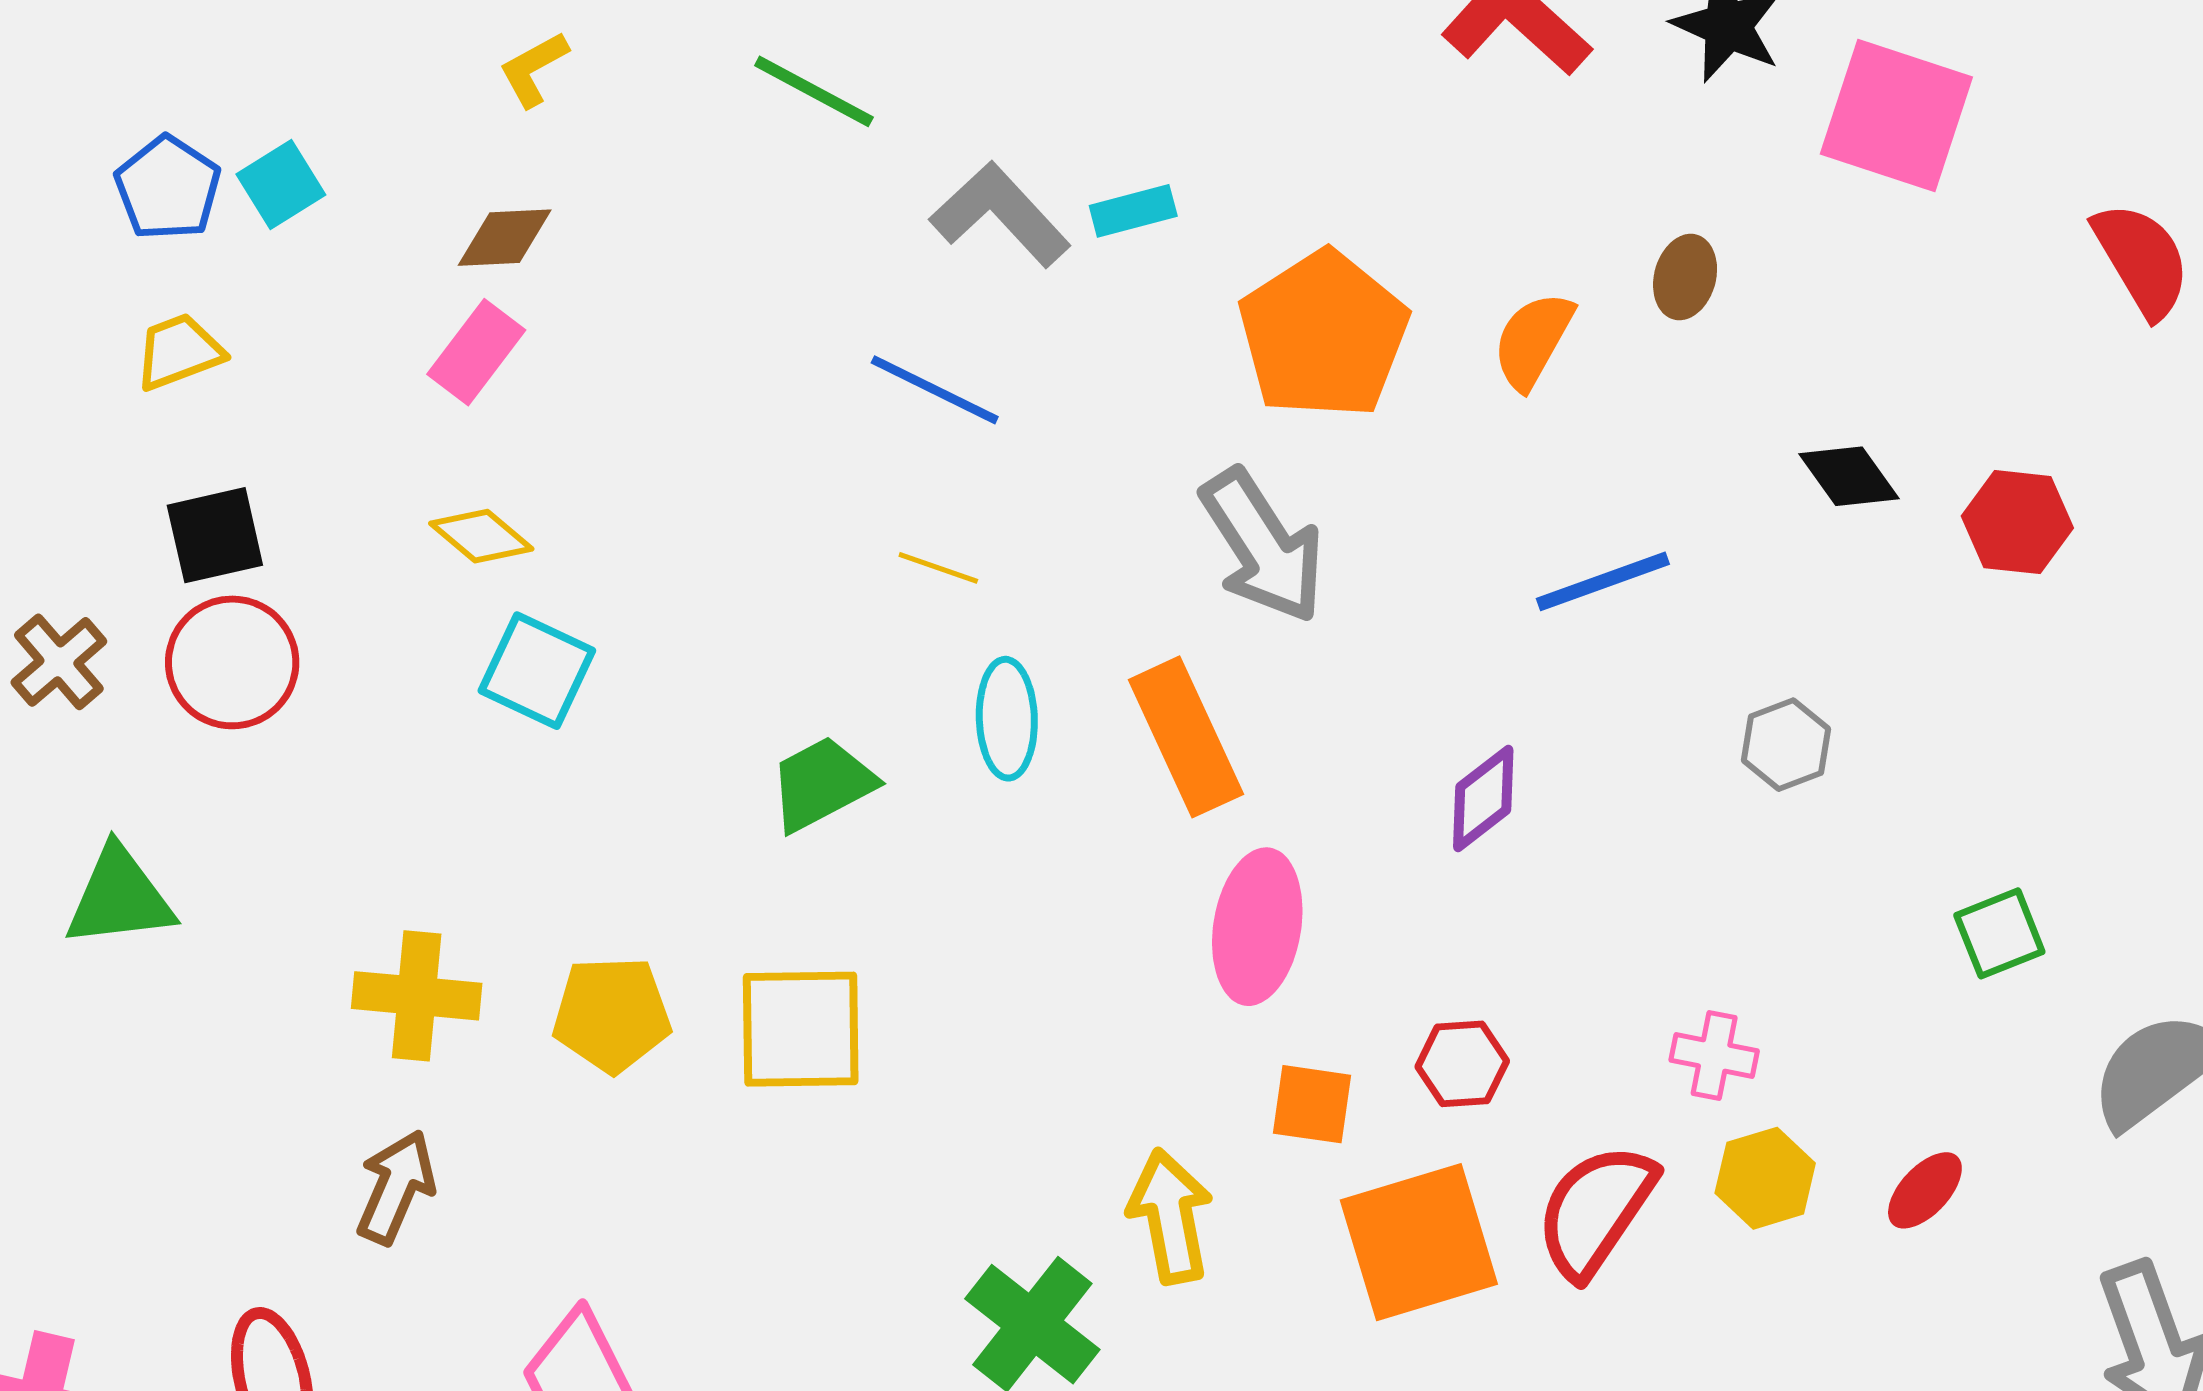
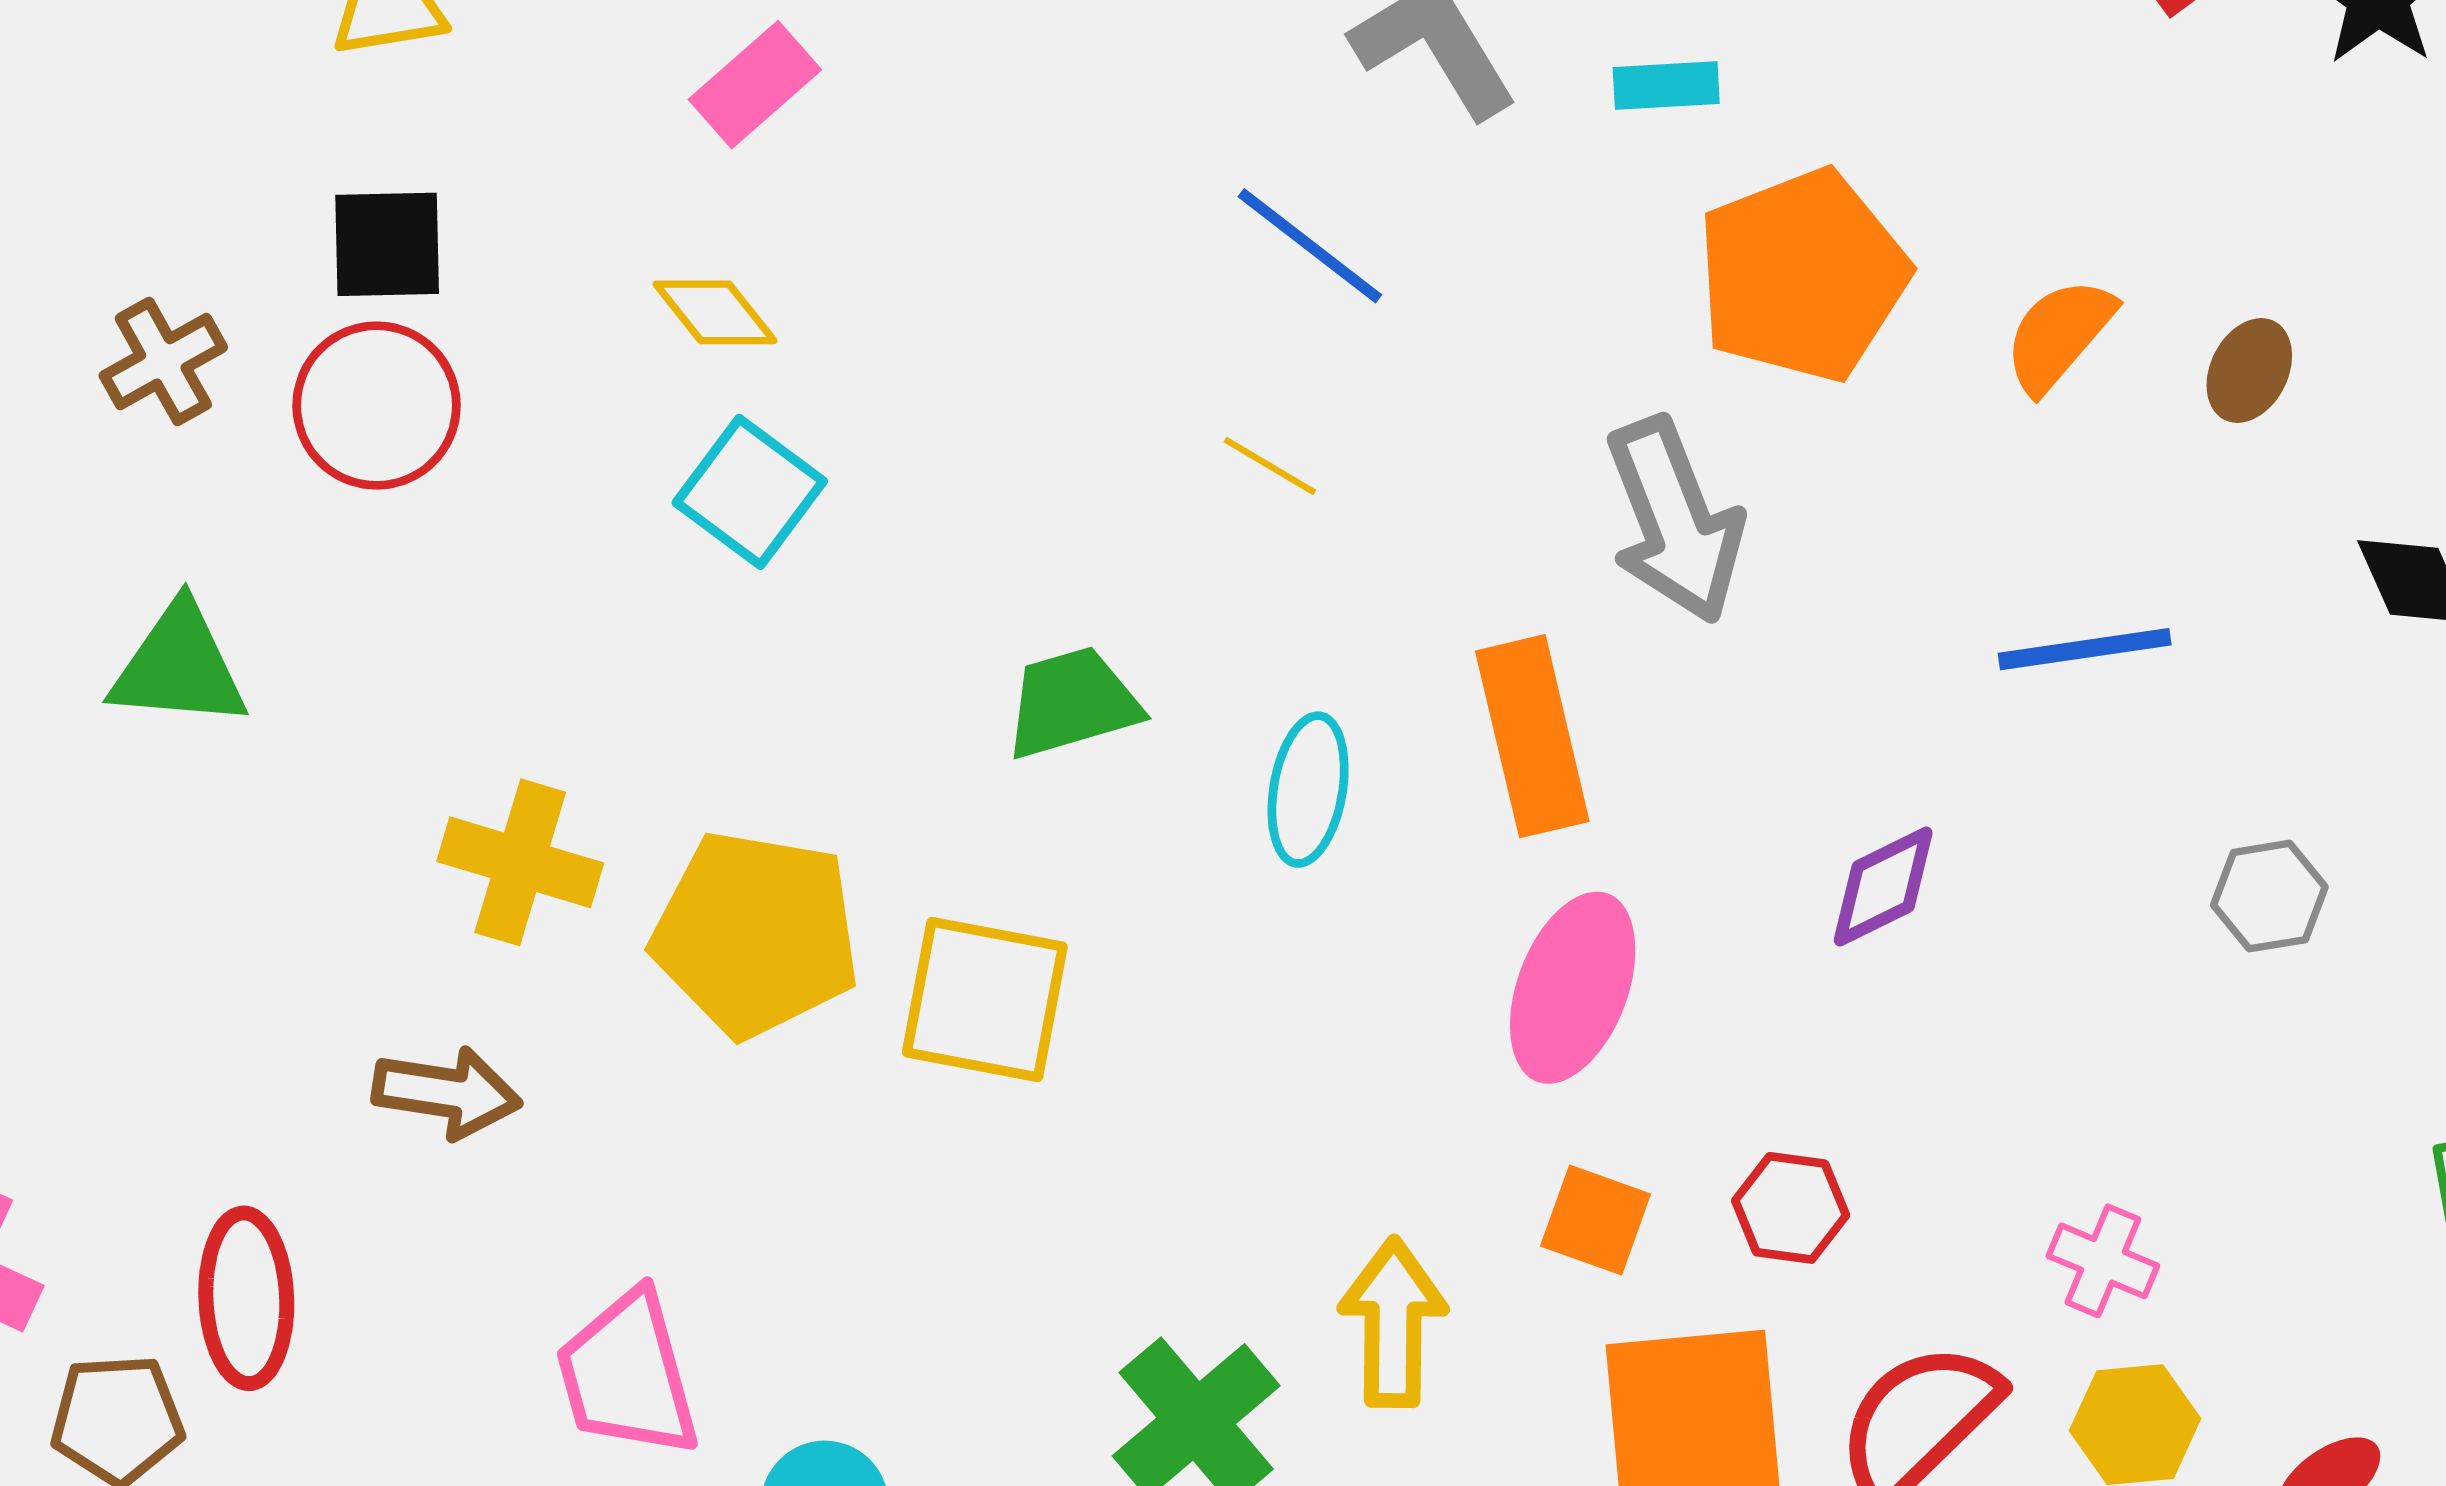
cyan rectangle: (1133, 211) -> (1666, 85), moved
brown ellipse: (1685, 277) -> (2249, 370), moved
cyan ellipse: (1007, 719) -> (1308, 790), moved
yellow pentagon: (612, 1014) -> (756, 934), size x1.4
brown arrow: (396, 1187) -> (447, 1093), turned 64

